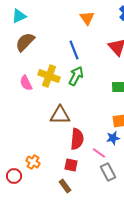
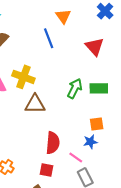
blue line: (74, 50) -> (49, 38), moved
green arrow: (76, 76) -> (75, 88), moved
brown triangle: (60, 115) -> (35, 104), moved

